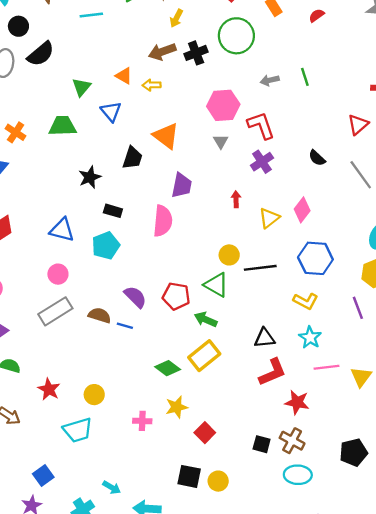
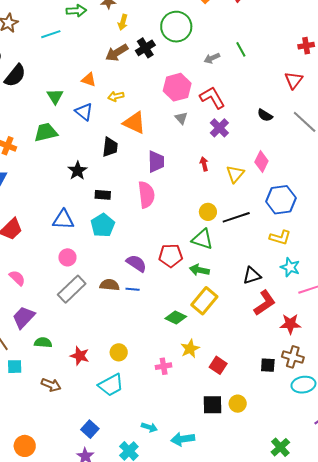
yellow arrow: (152, 85) -> (116, 96), moved

